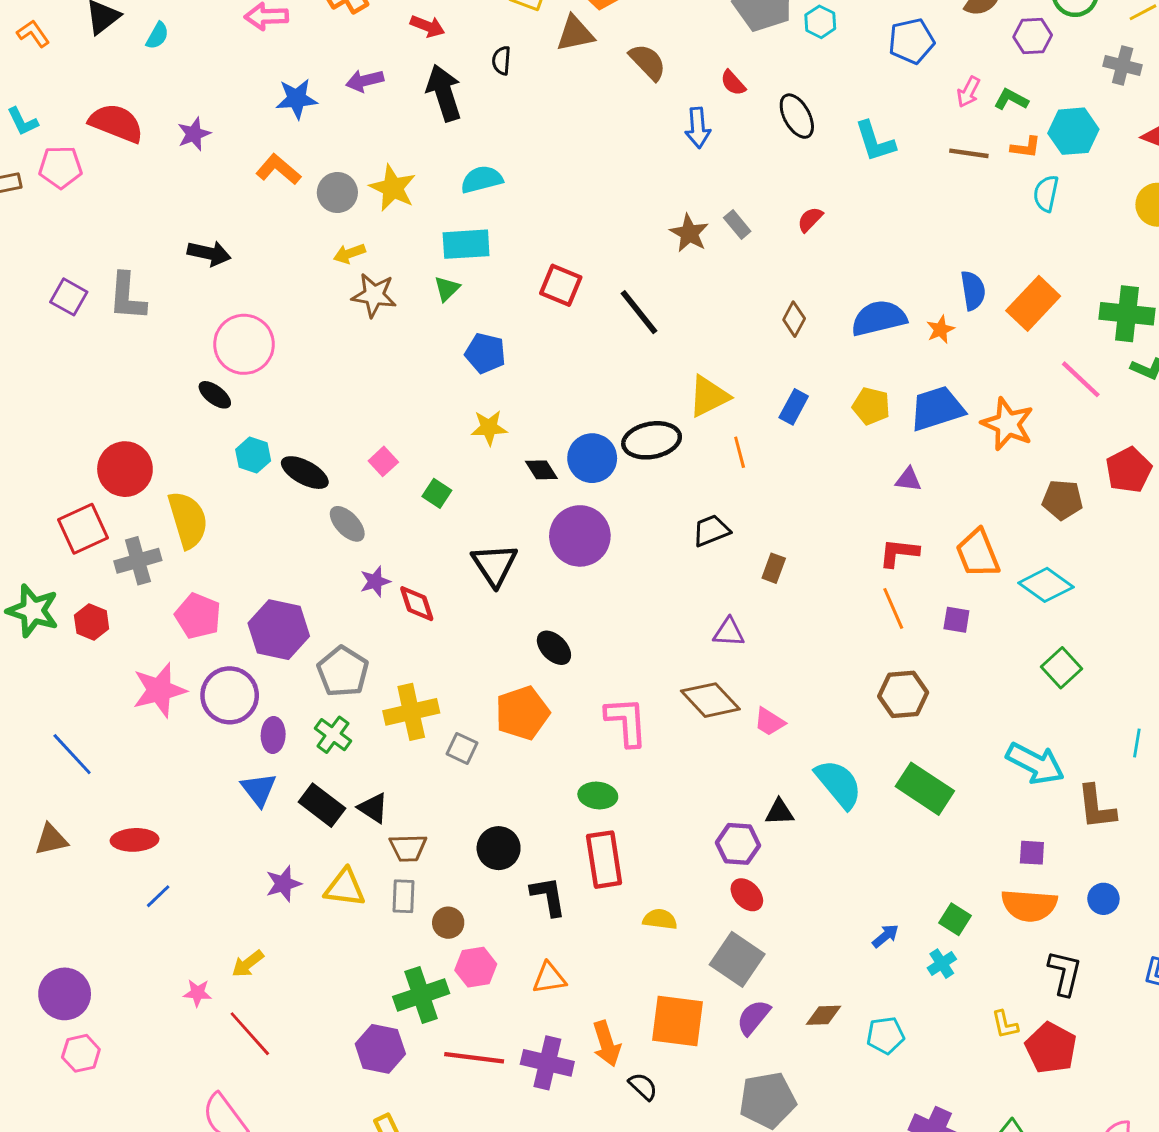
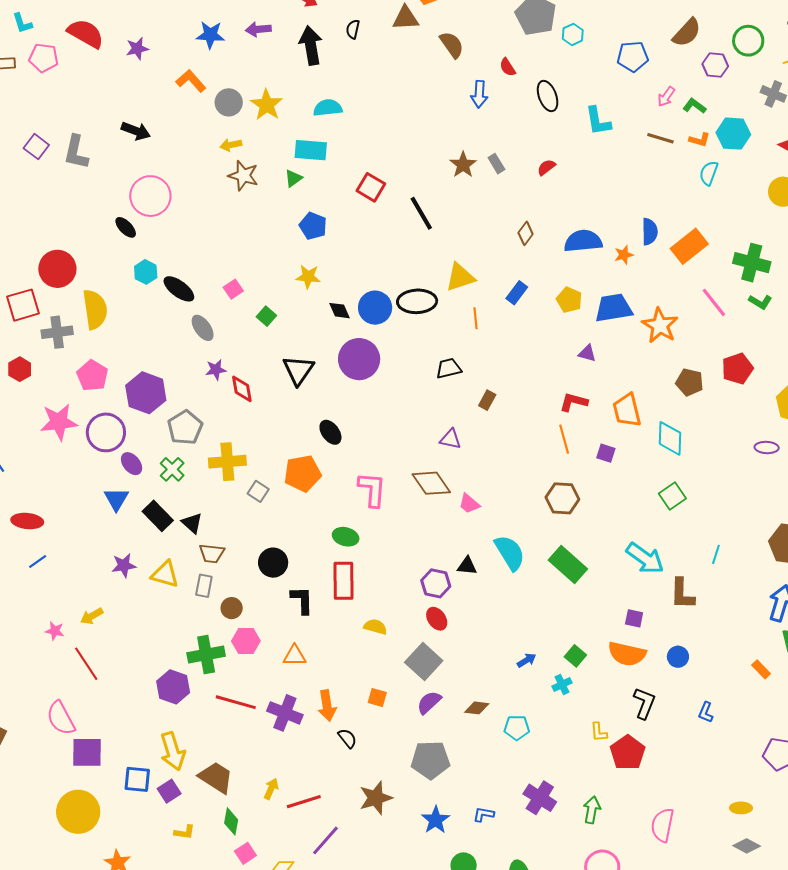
cyan diamond: (1046, 585) -> (670, 438), turned 48
purple ellipse: (273, 735) -> (132, 464), turned -50
orange square: (678, 1021) -> (377, 697), size x0.5

